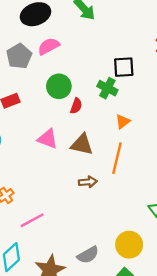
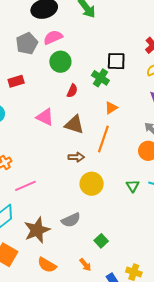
green circle: (59, 86) -> (60, 62), moved
yellow circle: (129, 245) -> (92, 184), moved

